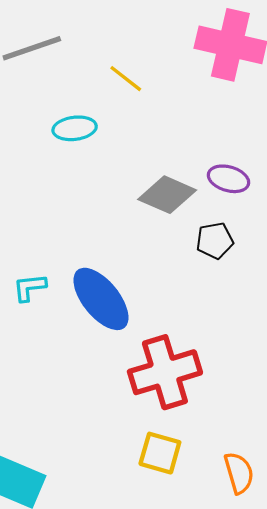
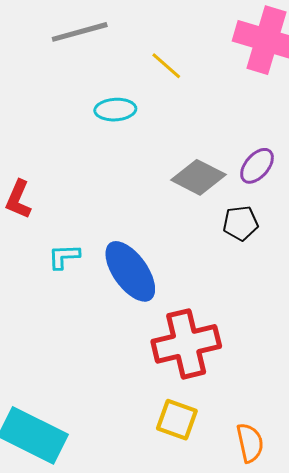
purple ellipse: (228, 179) -> (257, 166), turned -69

